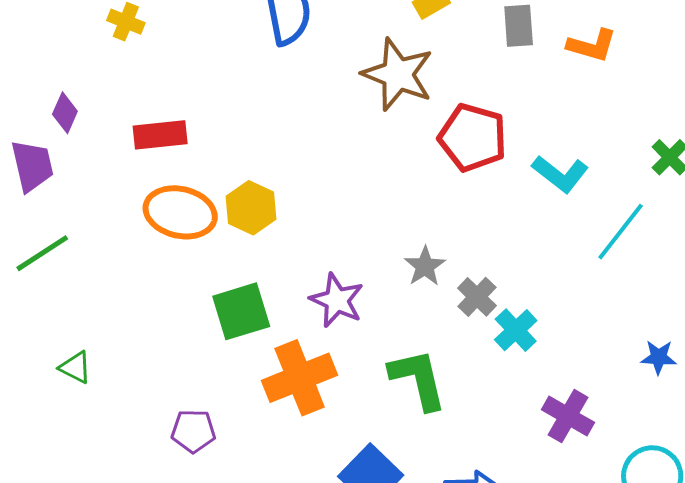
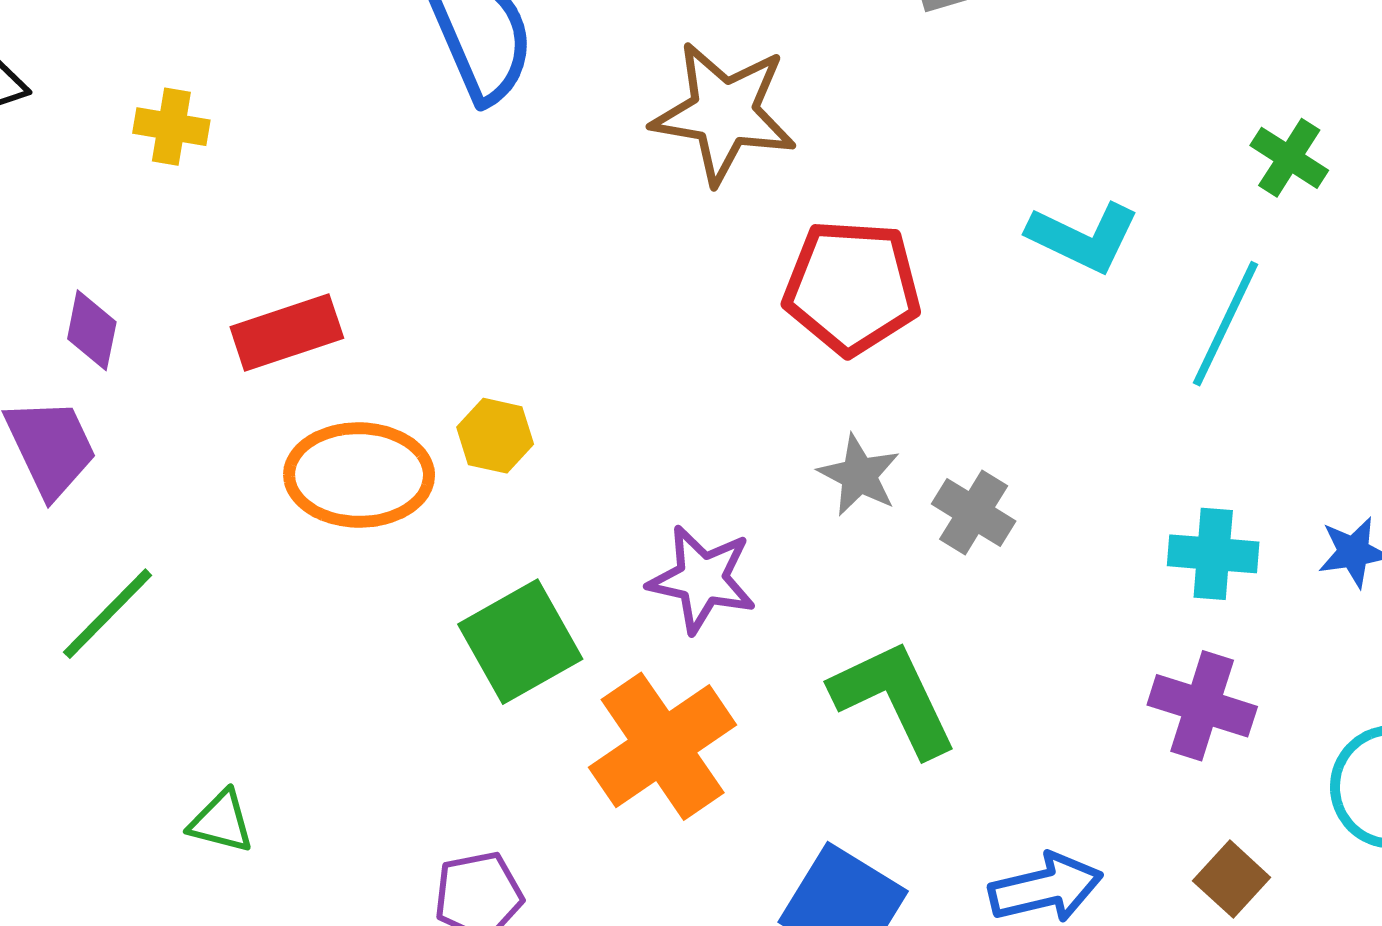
red pentagon: (473, 138) -> (852, 287), moved
yellow hexagon: (251, 208) -> (495, 436), size x0.7
cyan cross: (516, 330) -> (1213, 554), moved, turned -30

